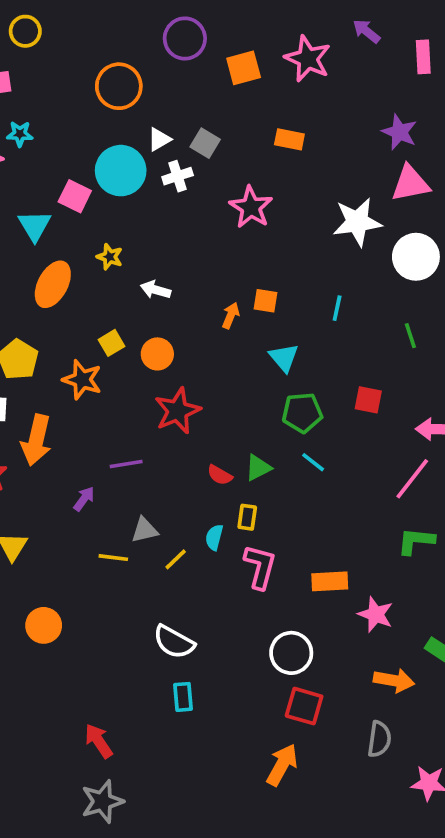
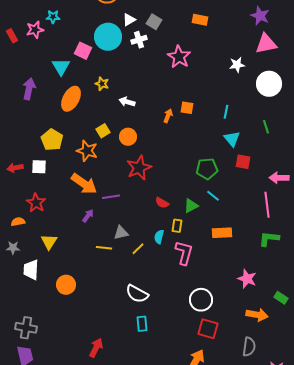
white star: (357, 222) -> (237, 65), size x0.6
cyan triangle: (284, 358) -> (232, 139), moved
orange arrow: (36, 440) -> (84, 184), moved, turned -68
green triangle: (258, 468) -> (191, 206), moved
pink line: (412, 479) -> (267, 205), turned -45
orange rectangle: (330, 581) -> (222, 233), moved
red arrow: (99, 741) -> (96, 348), turned 60

